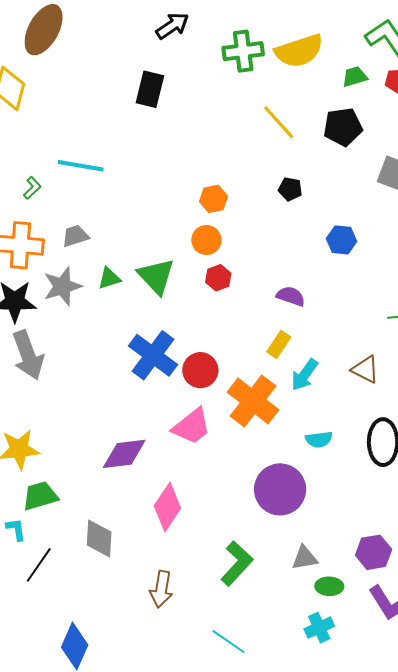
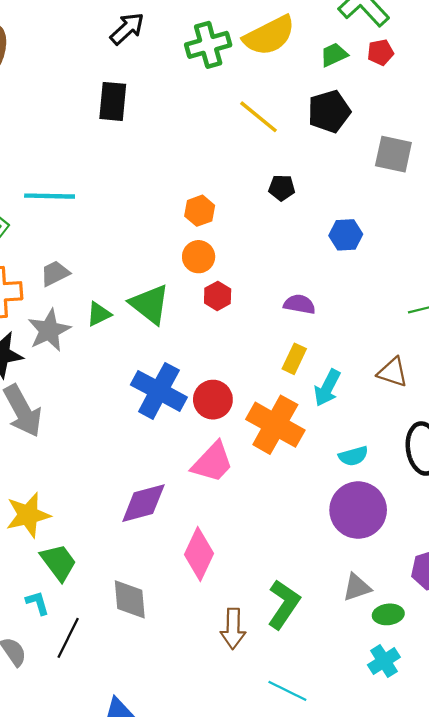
purple circle: (280, 489) -> (358, 510), moved
green trapezoid: (40, 496) -> (59, 562), turned 78
brown arrow: (161, 589) -> (233, 629), moved

